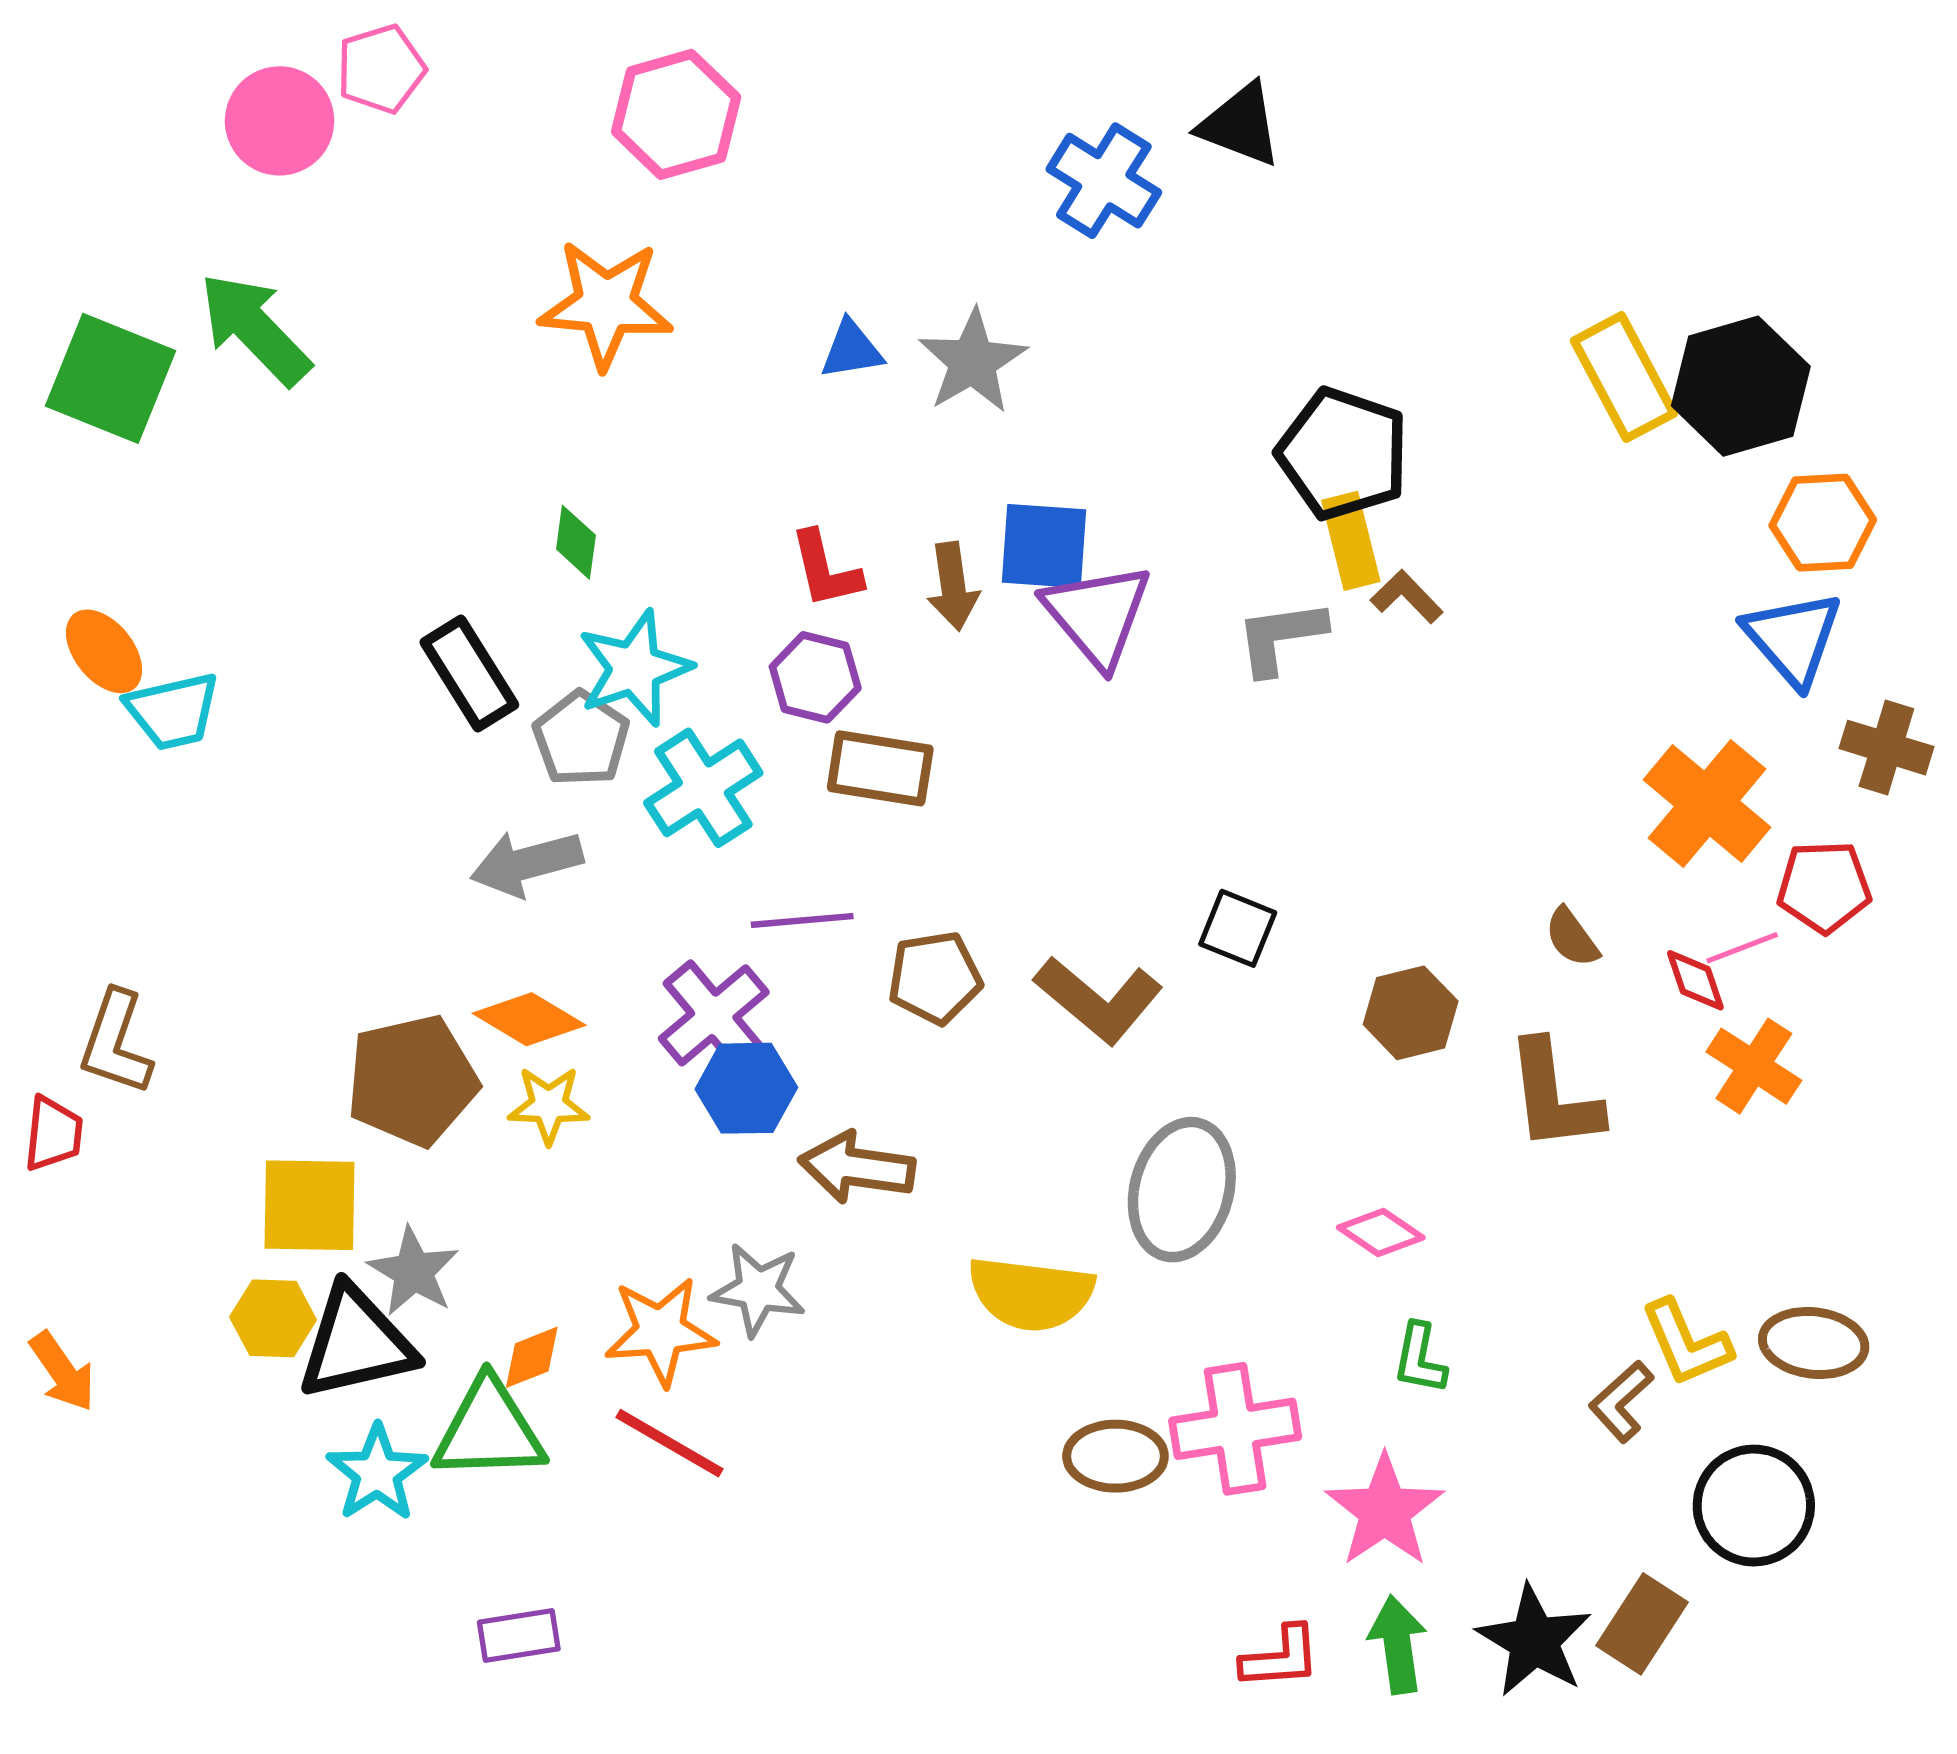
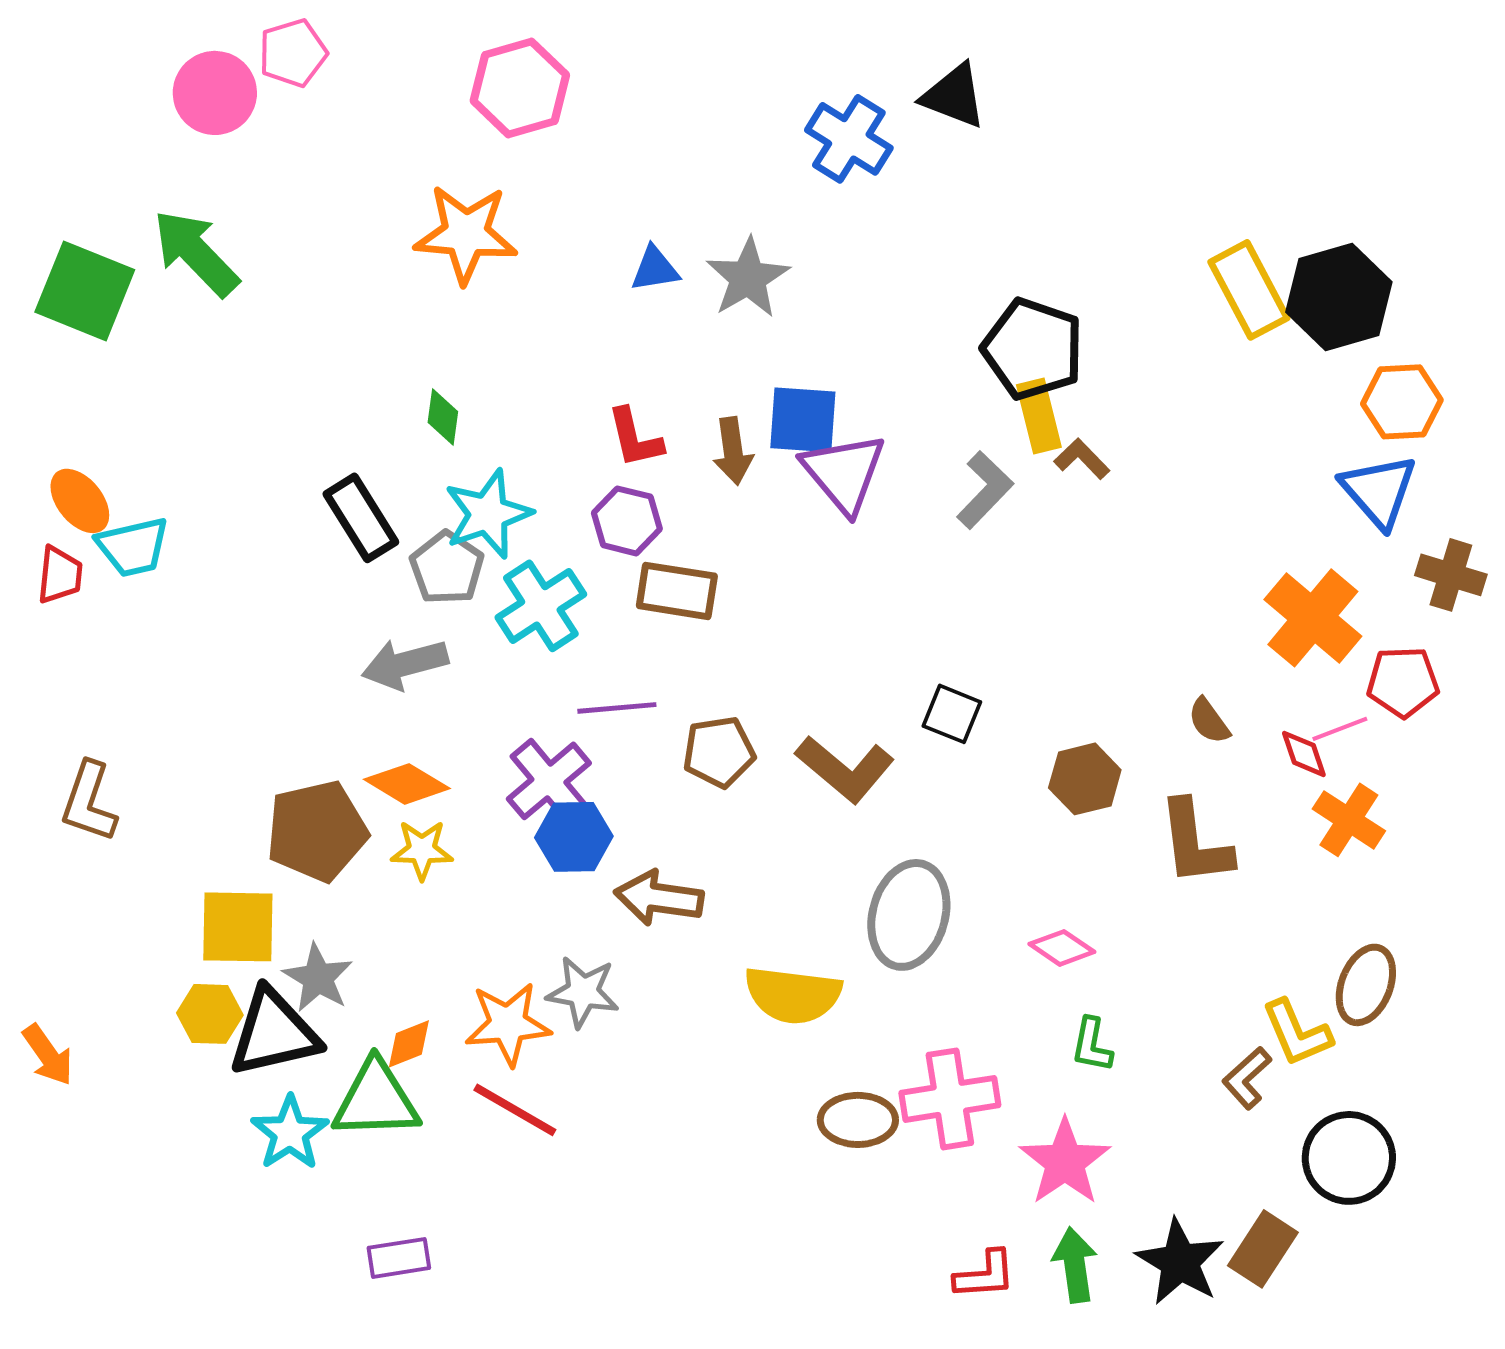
gray L-shape: (1281, 637) -> (985, 490), turned 142
red trapezoid: (53, 1134) -> (60, 575), moved
brown ellipse: (1814, 1343) -> (1366, 985), moved, turned -76

